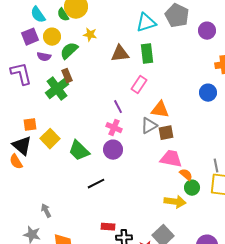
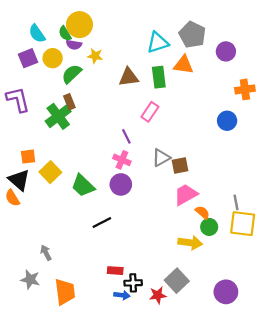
purple semicircle: (44, 57) -> (74, 45), moved
orange triangle: (160, 110) -> (183, 65), moved
pink trapezoid: (171, 159) -> (186, 195), turned -40

